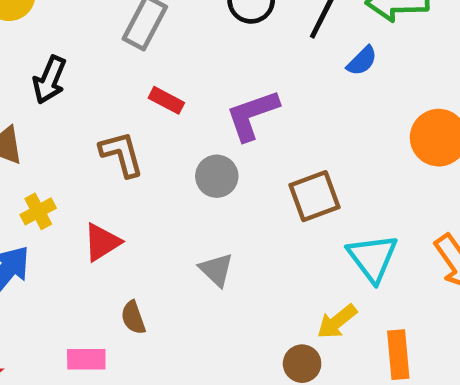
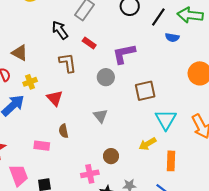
blue semicircle: (362, 61) -> (172, 37), turned 48
black arrow: (49, 80) -> (60, 30), moved, turned 114
red triangle: (102, 242) -> (55, 98), turned -48
brown circle: (302, 364) -> (111, 156), moved

